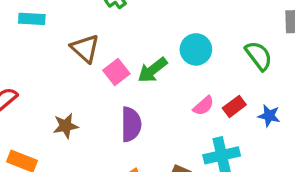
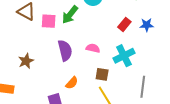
pink square: (116, 72) -> (49, 21), turned -35
pink semicircle: (203, 106) -> (93, 48), moved, turned -112

